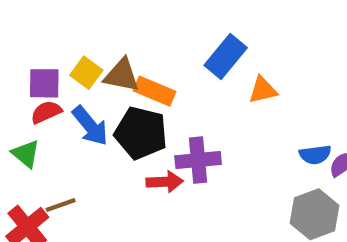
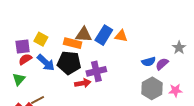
blue rectangle: (226, 57) -> (104, 35), moved
brown triangle: (122, 75) -> (84, 35), moved
orange triangle: (263, 90) -> (121, 36), turned 32
green triangle: (26, 154) -> (19, 79), turned 40

